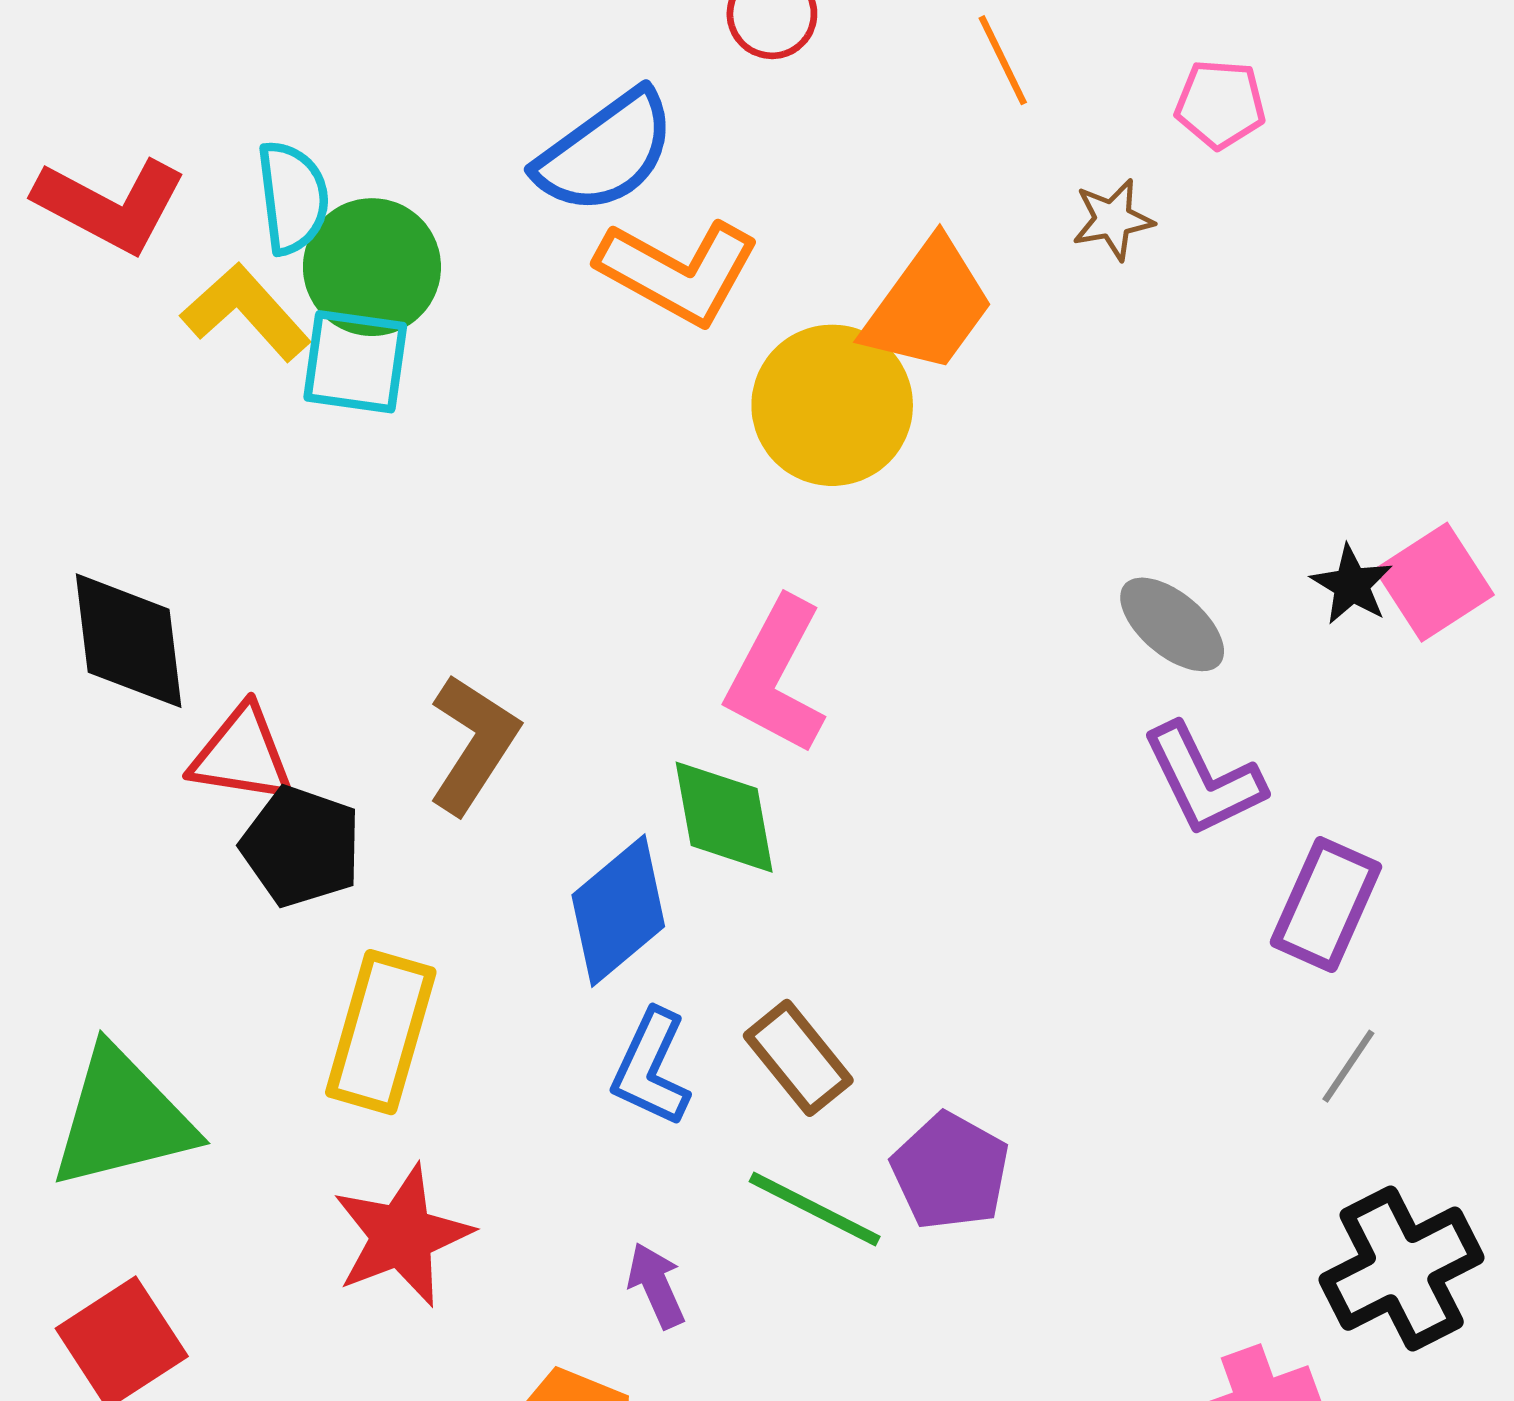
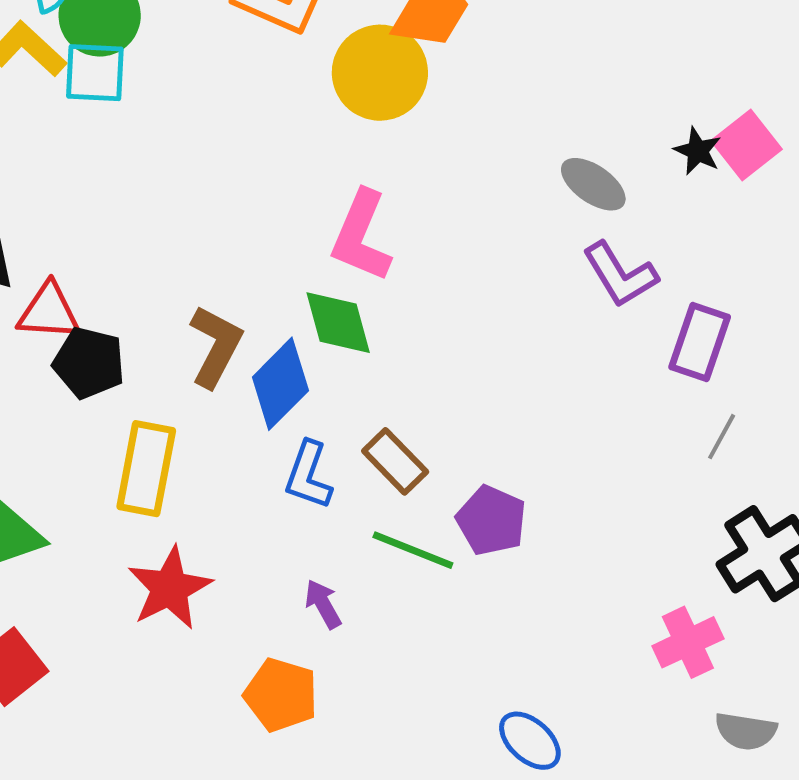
brown L-shape: (473, 744) -> (216, 346), moved

